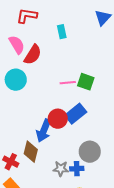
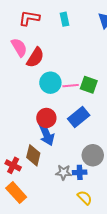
cyan rectangle: (62, 32) -> (65, 19), moved
cyan circle: (16, 80) -> (50, 83), moved
red circle: (58, 119) -> (46, 118), moved
blue arrow: (44, 131) -> (46, 134), turned -45

